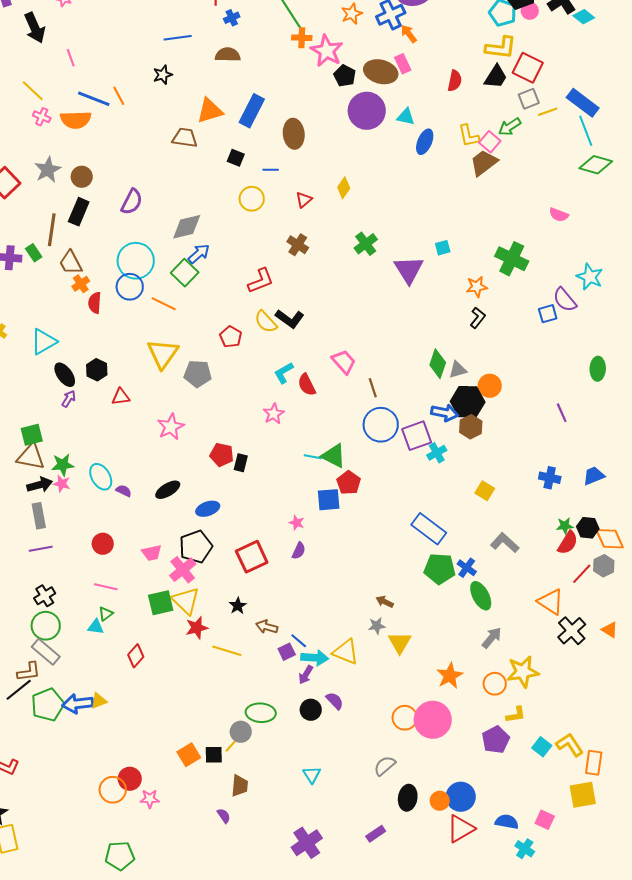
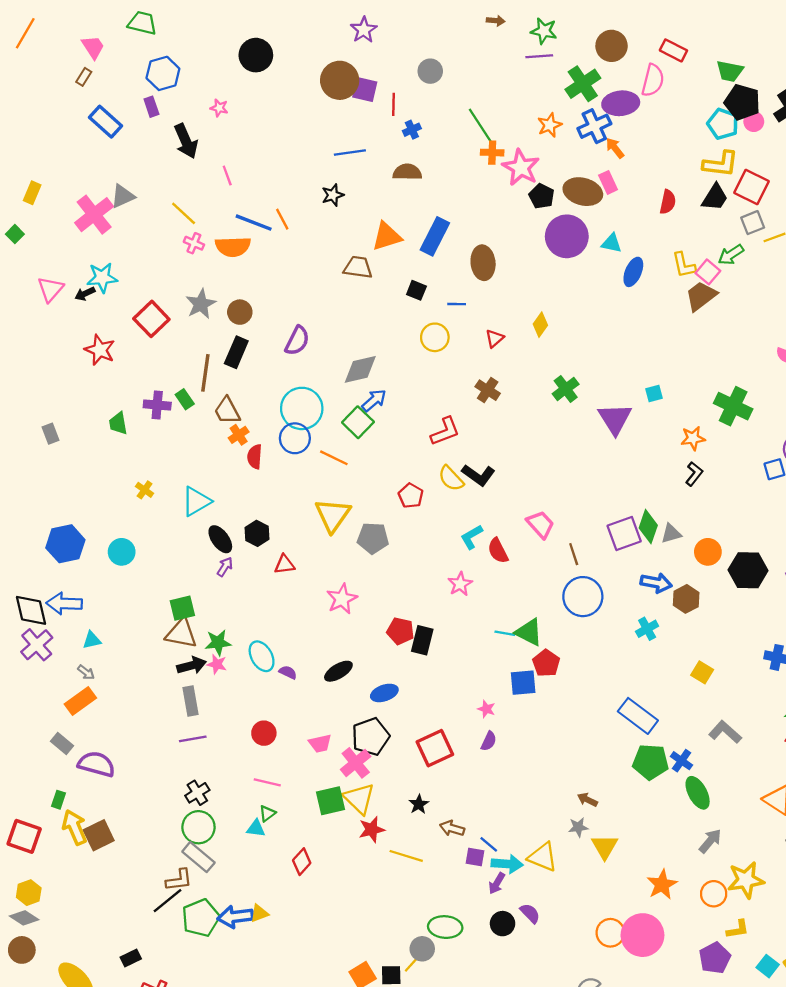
black hexagon: (468, 402) -> (748, 570), moved
purple square: (417, 436) -> (624, 533), moved
black rectangle: (241, 463) -> (422, 640), size x1.4
purple square: (287, 652) -> (475, 857), turned 36

